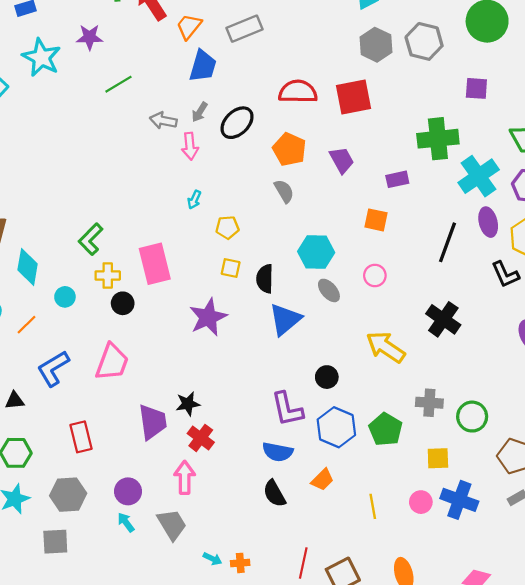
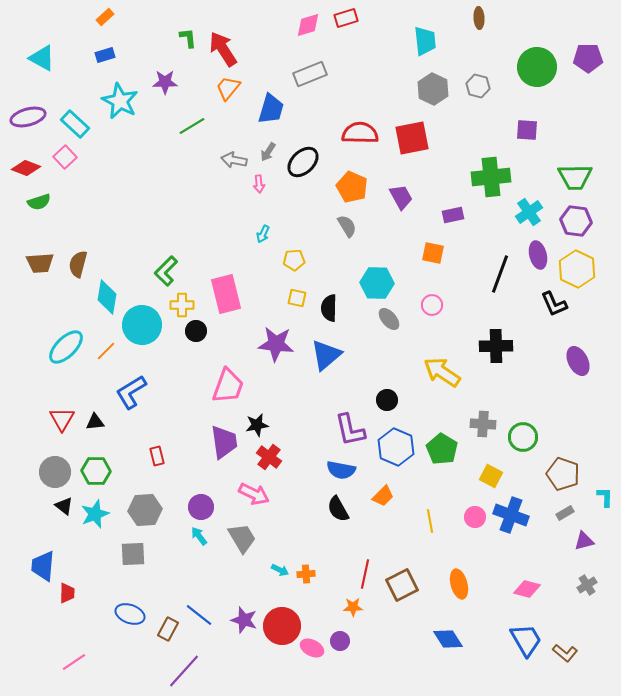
orange trapezoid: (189, 26) -> (228, 88), moved
gray hexagon: (424, 41) -> (478, 86), size x0.7
pink arrow: (190, 146) -> (259, 184), size x0.7
cyan cross: (479, 176) -> (529, 212), size x0.7
cyan circle: (65, 297) -> (142, 325), size x2.0
purple star: (208, 317) -> (276, 344), turned 30
blue triangle: (285, 319) -> (326, 355), moved
black cross: (443, 319) -> (496, 346), turned -36
pink trapezoid: (112, 362) -> (228, 386), moved
red rectangle: (81, 437) -> (157, 456), size x0.7
yellow square: (438, 458) -> (491, 476), turned 30
pink arrow: (185, 477) -> (254, 494), turned 116

